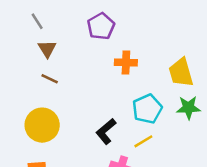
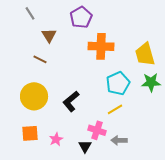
brown triangle: (47, 49) -> (49, 35), moved
orange cross: (126, 63) -> (101, 46), size x1.4
black L-shape: (106, 131) -> (71, 101), moved

